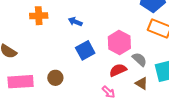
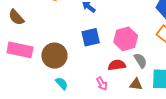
brown circle: (55, 78) -> (54, 56), size x1.6
brown triangle: (142, 83) -> (136, 84), turned -40

